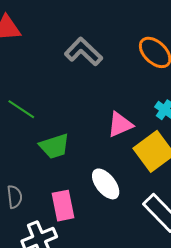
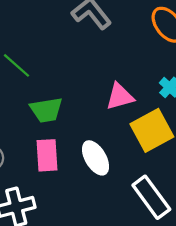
pink rectangle: (63, 206) -> (47, 155), moved

